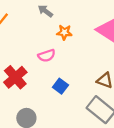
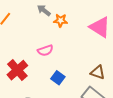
orange star: (64, 32) -> (61, 20), moved

